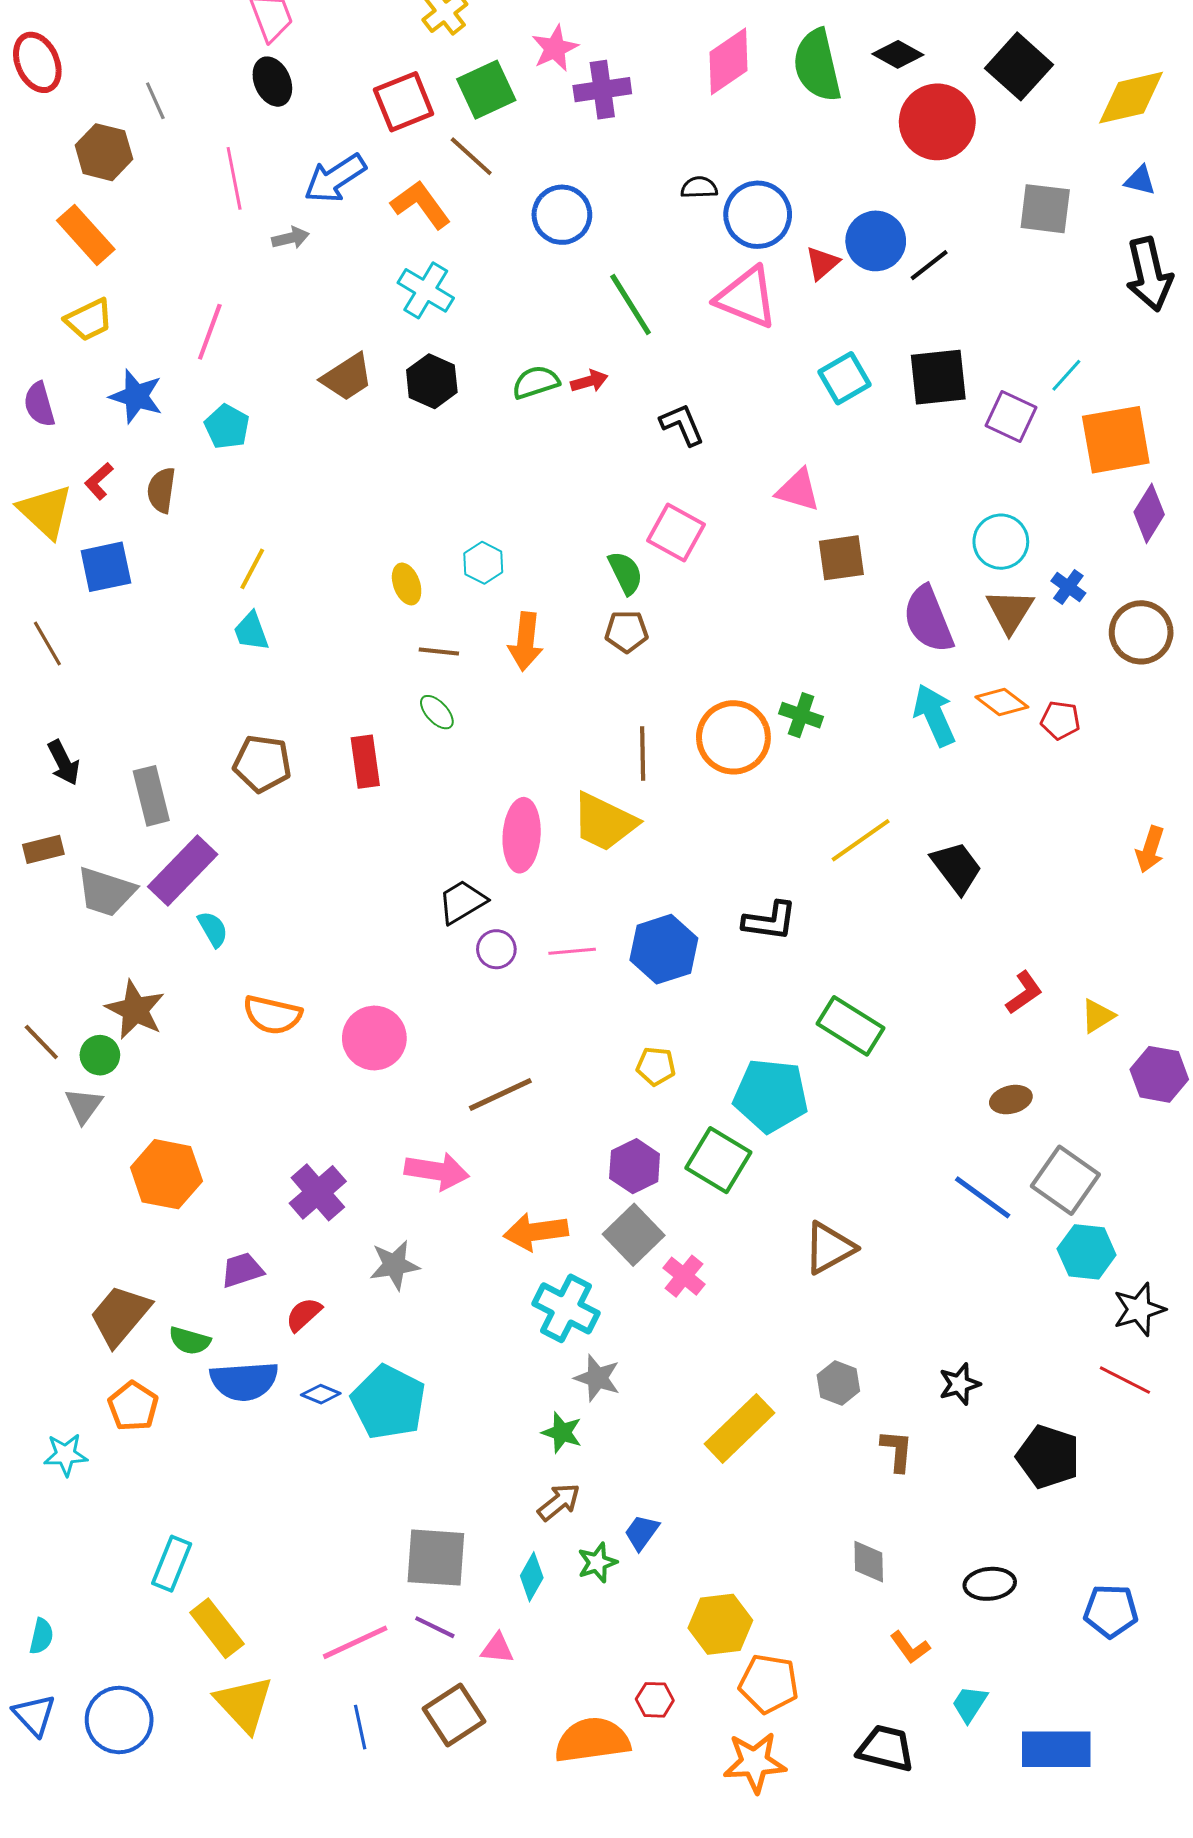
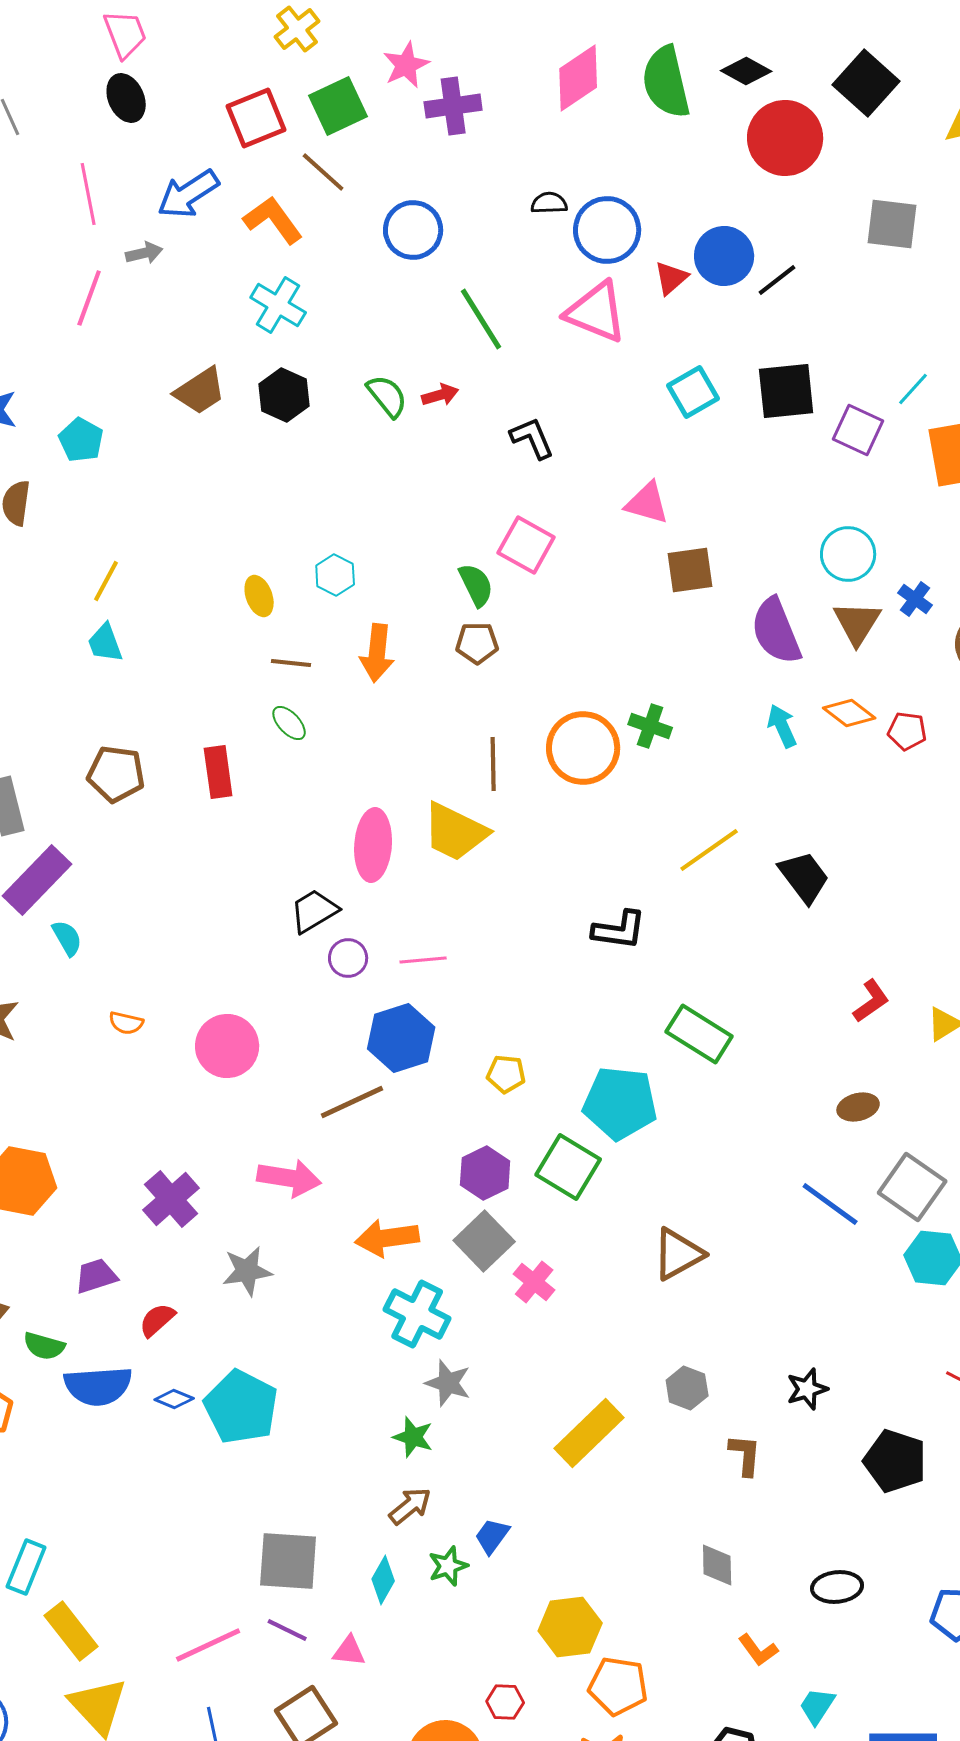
pink line: (210, 332) -> (89, 298), moved
green semicircle: (536, 382) -> (387, 396), turned 69
cyan arrow: (934, 715) -> (782, 726), size x0.7
blue hexagon: (664, 949) -> (401, 1038), moved
orange semicircle: (272, 1015) -> (126, 1023), size x0.6

